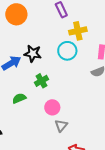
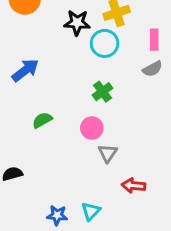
black star: (33, 54) -> (77, 23), moved
green cross: (41, 81) -> (102, 92), moved

